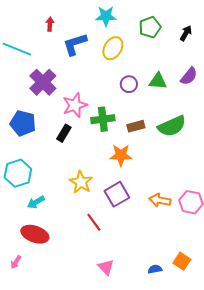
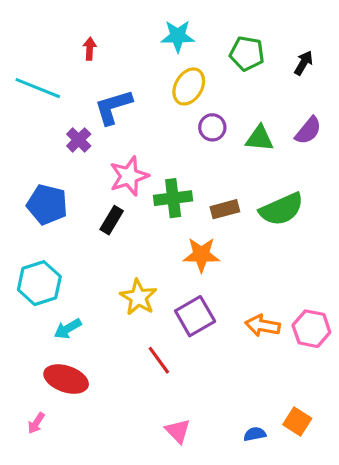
green pentagon: (150, 27) -> (247, 53), turned 30
blue L-shape: (75, 44) -> (113, 107), moved
purple cross: (43, 82) -> (79, 140), size x0.6
purple circle: (129, 84) -> (212, 127), moved

